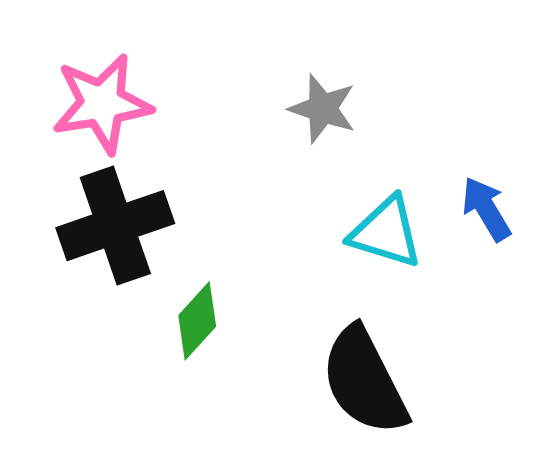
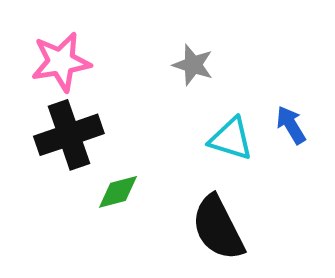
green diamond: (197, 321) -> (118, 192), turned 33

